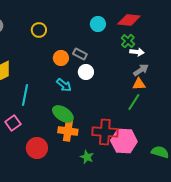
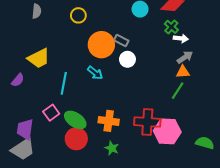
orange circle: (61, 58) -> (101, 45), size x1.6
cyan arrow: (64, 85) -> (95, 73), moved
green ellipse: (63, 114) -> (75, 120), moved
green star: (87, 157) -> (112, 148), moved

